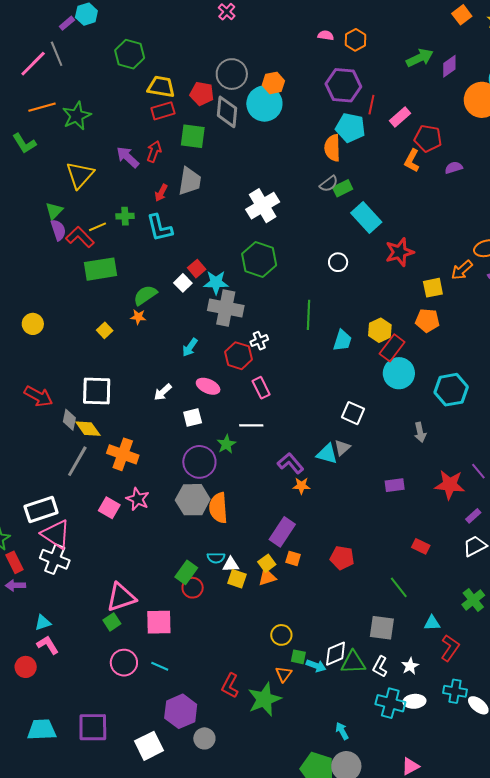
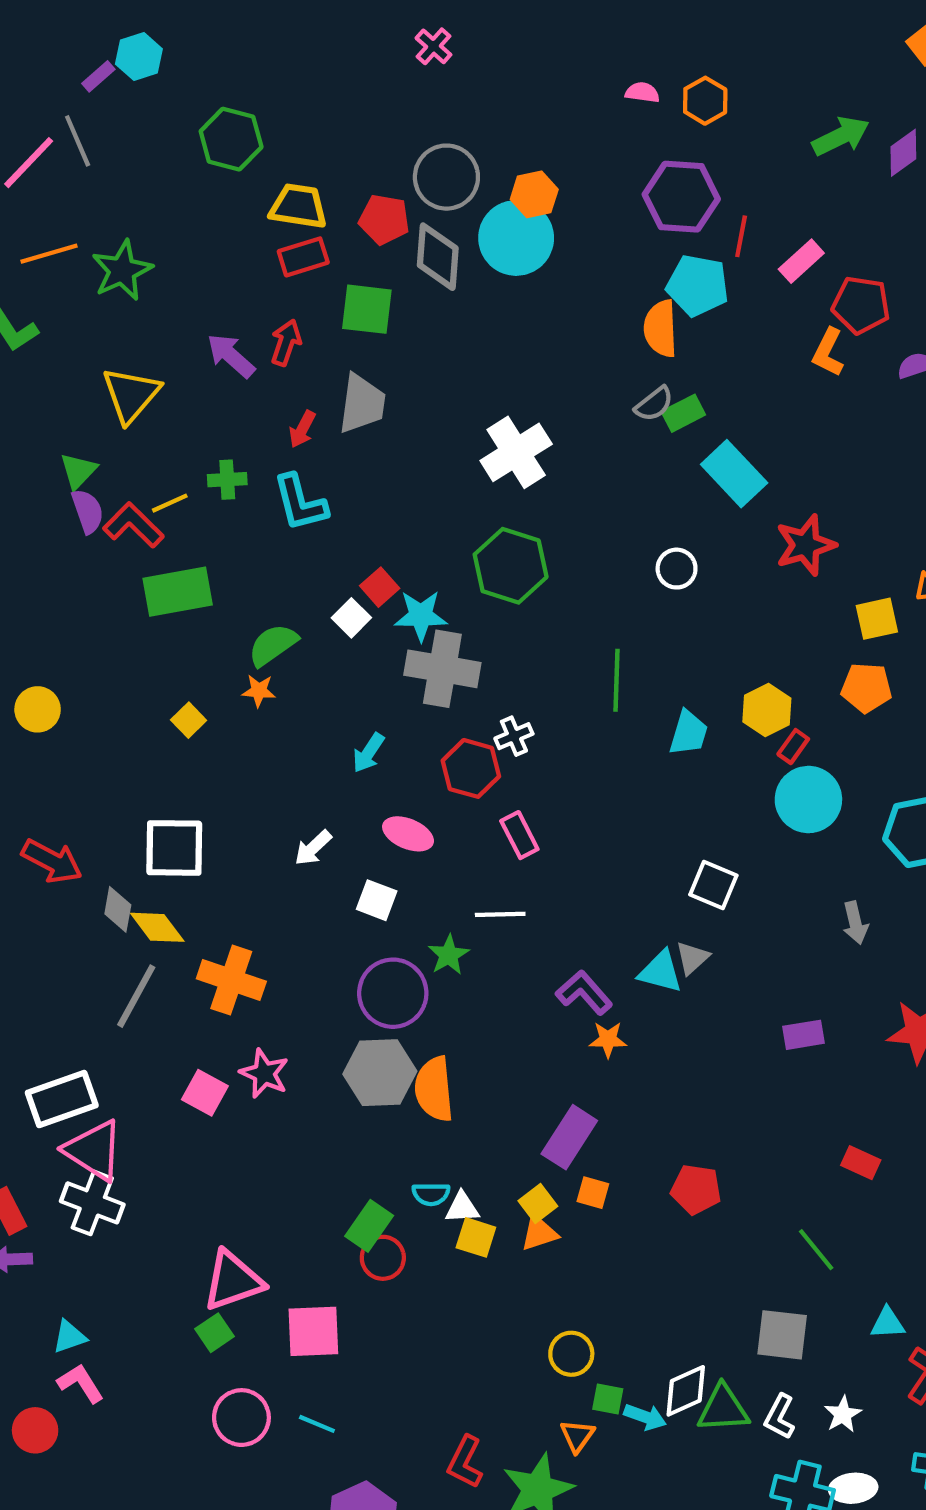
red rectangle: (392, 348) -> (793, 747), size x0.6
white square: (193, 418) -> (377, 900), turned 36

